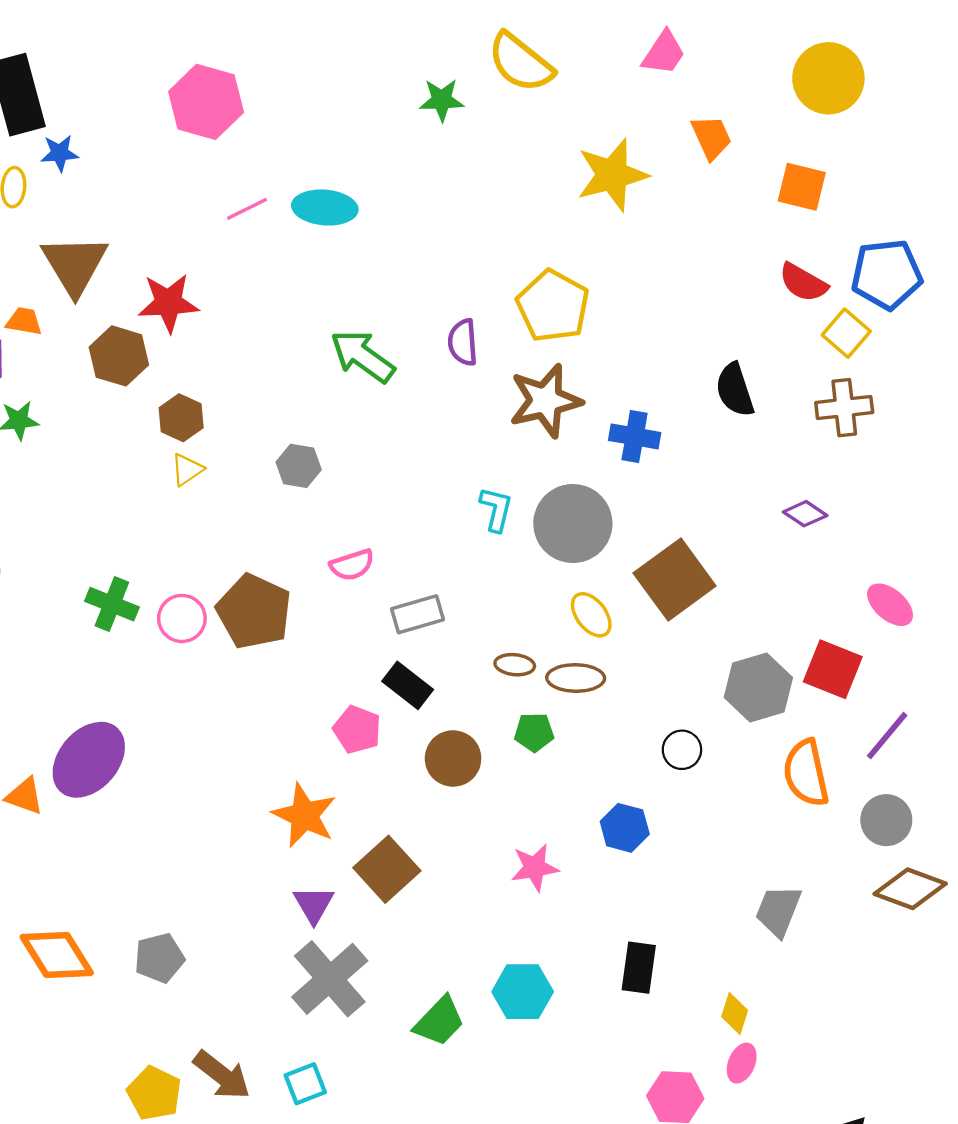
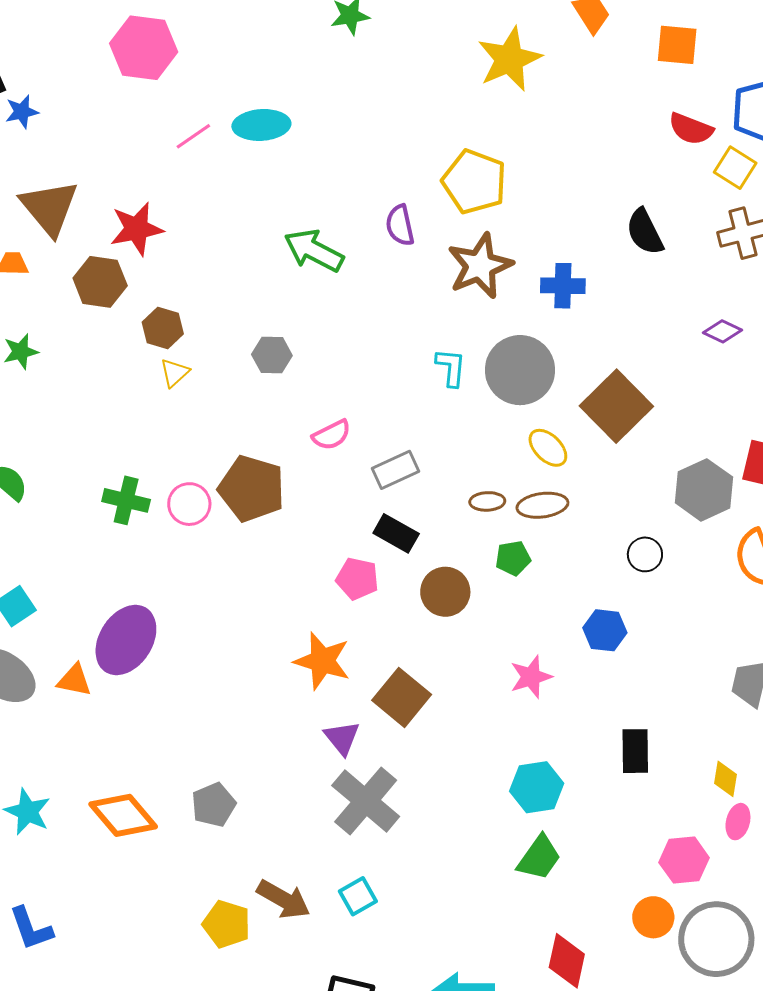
green trapezoid: (439, 1021) -> (539, 858), moved

